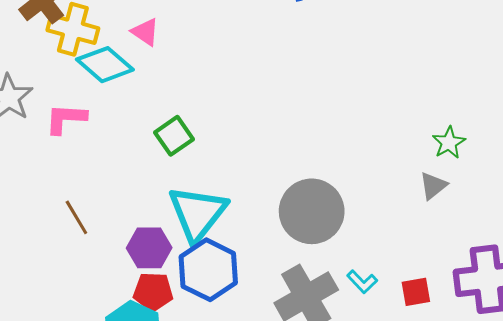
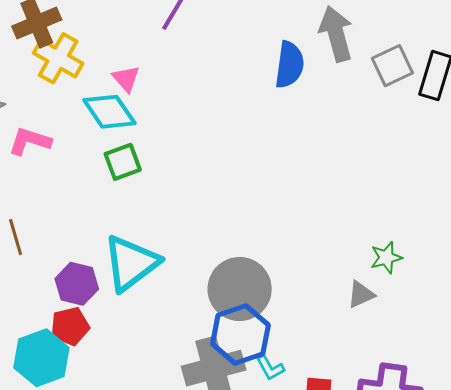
cyan diamond: (105, 65) -> (109, 112), moved
green square: (174, 136) -> (123, 162), moved
blue hexagon: (208, 270) -> (240, 335), moved
red pentagon: (153, 292) -> (70, 326), turned -30

